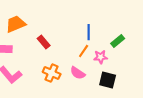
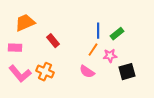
green rectangle: (118, 41) -> (117, 34), moved
orange cross: (52, 73) -> (45, 72), moved
black square: (108, 80) -> (127, 72), moved, turned -30

